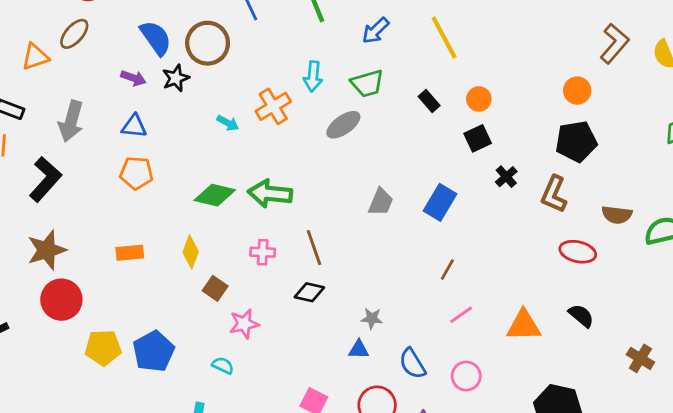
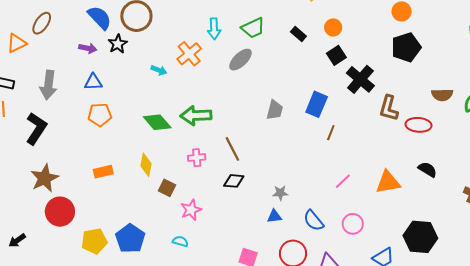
black cross: (506, 177) -> (360, 79), size x1.8
brown L-shape: (554, 194) -> (389, 108), moved
green diamond: (215, 195) -> (157, 122), turned 44
brown line: (447, 270) -> (331, 133), moved

